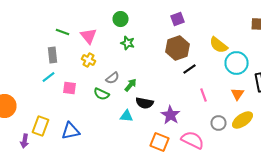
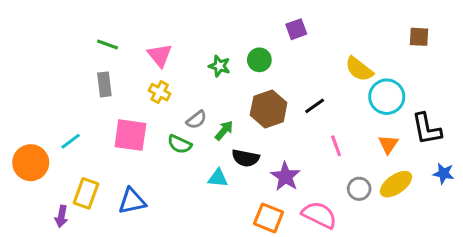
green circle: (120, 19) -> (259, 60), moved
green line: (62, 32) -> (107, 45), moved
brown hexagon: (178, 48) -> (269, 109), moved
cyan line: (48, 77) -> (71, 141), moved
pink square: (70, 88) -> (130, 135), size x1.6

